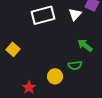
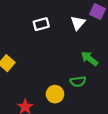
white rectangle: (43, 15) -> (41, 24), size x0.6

